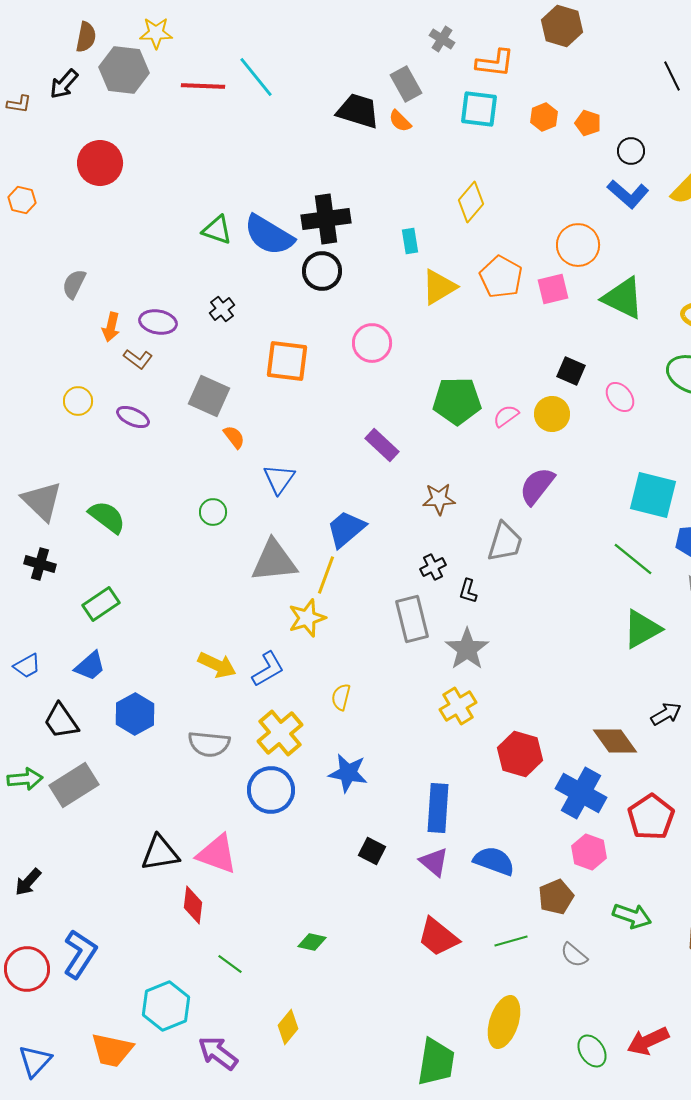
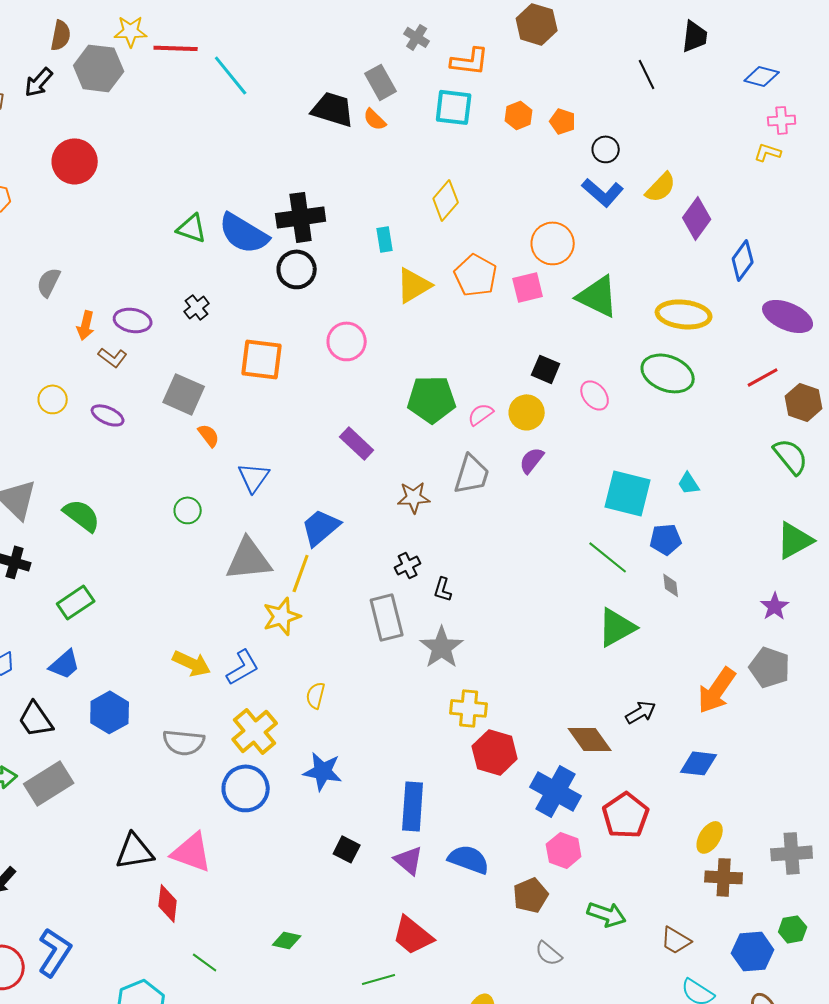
red line: (203, 86) -> (176, 48), moved
purple semicircle: (537, 486) -> (532, 460), moved, size x0.7
gray trapezoid: (505, 542) -> (472, 474), moved
yellow cross: (458, 706) -> (469, 708), moved, turned 36
green line: (511, 941) -> (379, 979), moved

